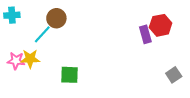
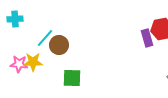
brown circle: (56, 18) -> (59, 45), moved

